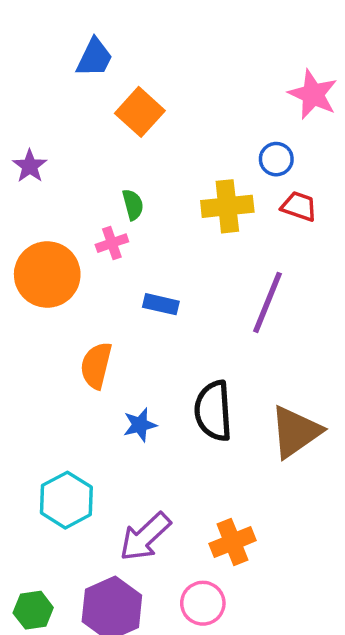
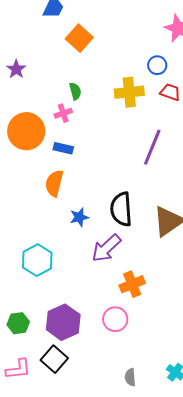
blue rectangle: (161, 304) -> (63, 148), moved
purple arrow: (145, 537) -> (106, 248), moved

